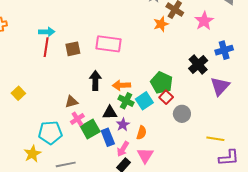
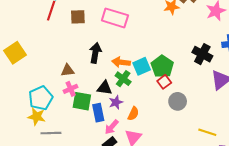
black cross: (198, 65) -> (202, 54), turned -30
yellow square: (18, 93) -> (15, 53), size x1.5
cyan square: (144, 101) -> (142, 66), moved
green square: (90, 129) -> (82, 101), turned 30
cyan pentagon: (50, 133) -> (41, 98), turned -30
yellow star: (32, 154) -> (37, 117), moved, turned 30

